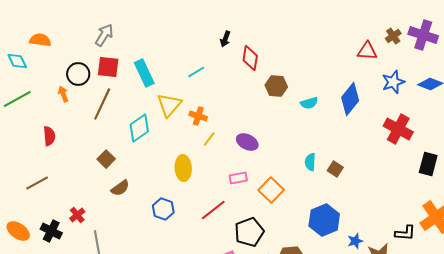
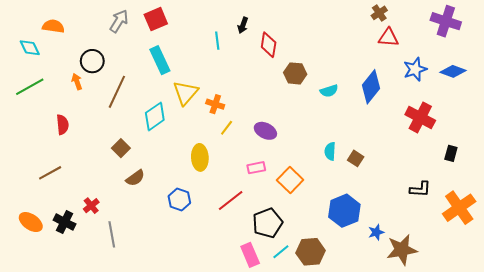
brown cross: (393, 36) -> (379, 13), moved
red square: (108, 67) -> (156, 19), moved, turned -30
cyan line: (196, 72) -> (217, 41), moved, turned -66
black rectangle: (428, 164) -> (451, 153), size x0.7
black L-shape: (405, 233) -> (420, 189), moved

